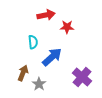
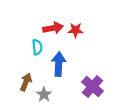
red arrow: (46, 15) -> (53, 28), moved
blue arrow: (52, 57) -> (59, 64), turned -45

